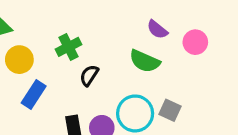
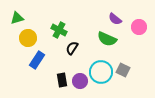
green cross: (69, 47) -> (59, 30), turned -35

